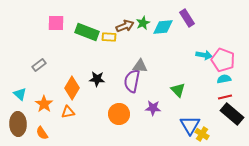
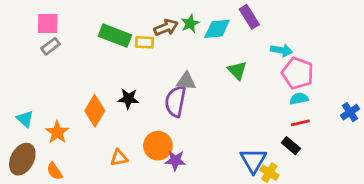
pink square: (56, 23) -> (48, 23), moved
cyan arrow: (204, 55) -> (282, 50), moved
gray rectangle: (39, 65) -> (50, 46), moved
green triangle: (178, 90) -> (237, 70), moved
purple star: (153, 108) -> (175, 160), moved
orange triangle: (68, 112) -> (119, 158), moved
black rectangle: (232, 114) -> (291, 146), moved, size x0.6
brown ellipse: (18, 124) -> (22, 159), turned 30

